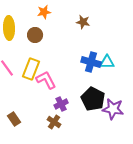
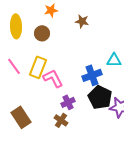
brown star: (83, 22) -> (82, 21), moved
blue cross: (91, 62) -> (92, 75), moved, turned -36
brown rectangle: (14, 119) -> (21, 117), size x1.5

